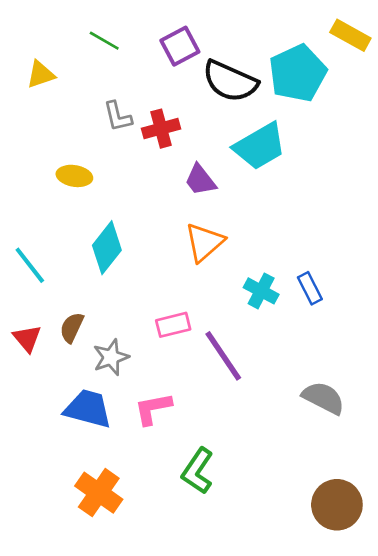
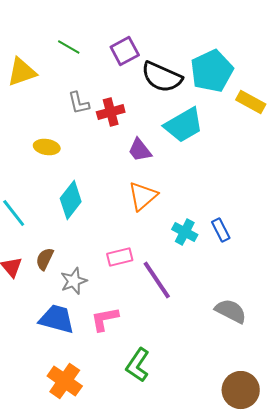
yellow rectangle: (350, 35) -> (251, 102), moved
yellow triangle: (41, 74) -> (22, 72), size x1.4

